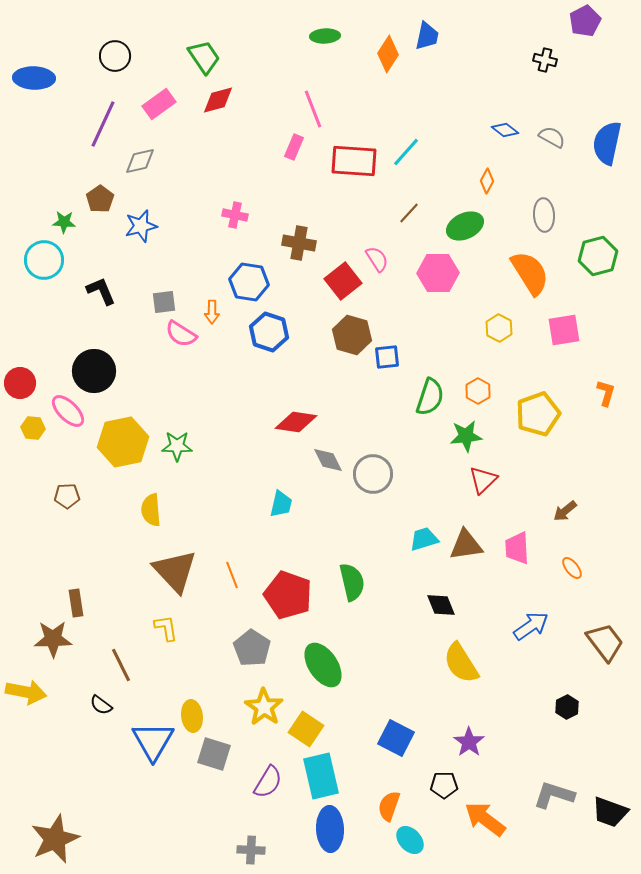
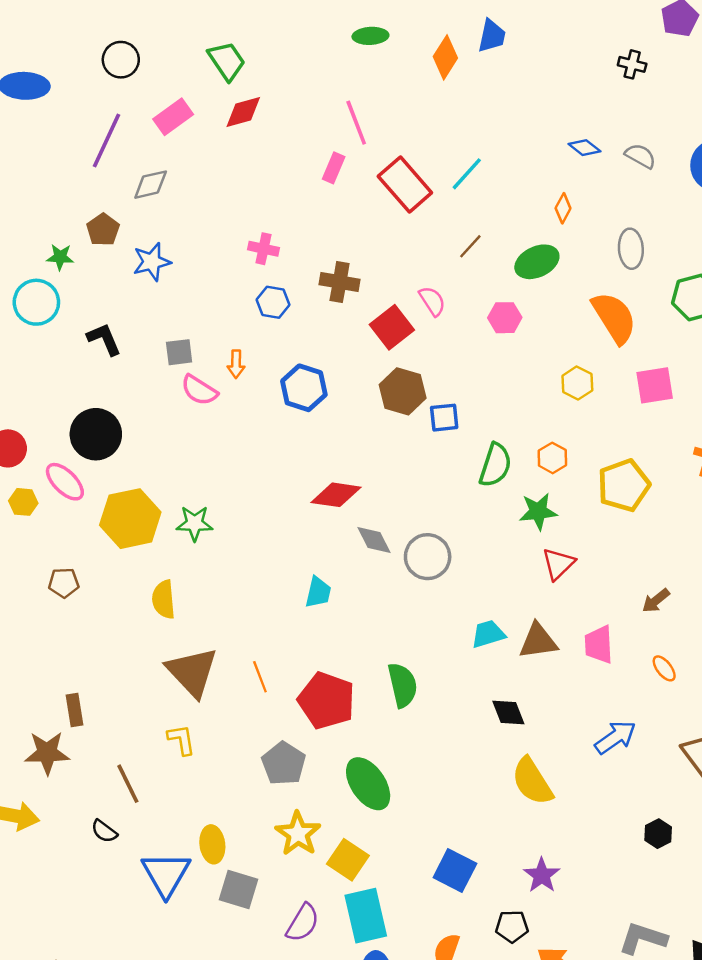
red rectangle: (354, 161) -> (405, 185), turned 45
pink hexagon: (438, 273) -> (505, 318), size x0.7
blue hexagon: (249, 282) -> (273, 302), moved, size x0.7

